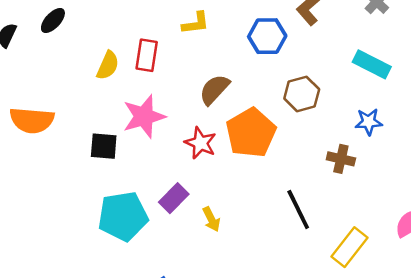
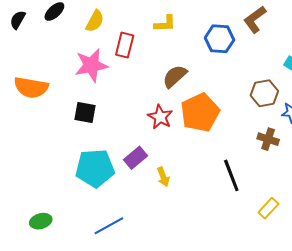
yellow semicircle: (108, 65) -> (95, 21), moved
brown hexagon: (302, 94) -> (264, 93), moved
pink star: (144, 116) -> (91, 65), moved
yellow rectangle: (350, 247) -> (268, 208), size x0.7

